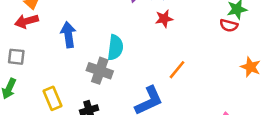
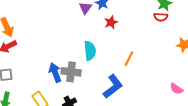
blue arrow: (68, 35) -> (55, 73), moved
cyan semicircle: (115, 47) -> (90, 51), moved

